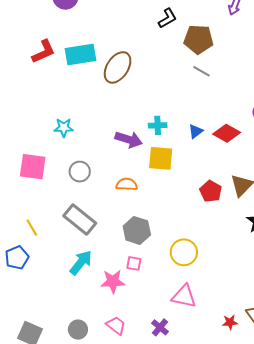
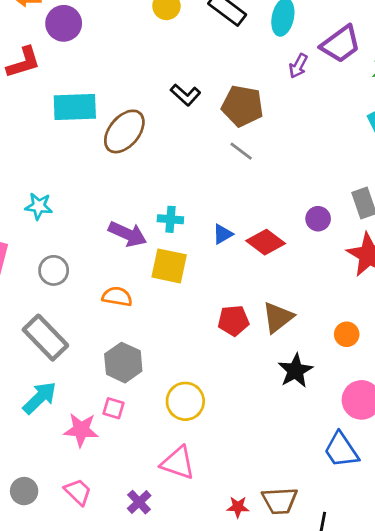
black L-shape: (167, 18) -> (186, 95), moved, turned 65
red L-shape: (43, 52) -> (23, 62), moved
red pentagon: (211, 191) -> (233, 321), turned 30

